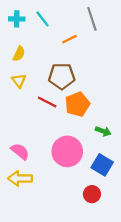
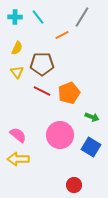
gray line: (92, 19) -> (82, 17), turned 50
brown pentagon: (62, 76) -> (42, 64), moved
red circle: (92, 194) -> (74, 185), moved

